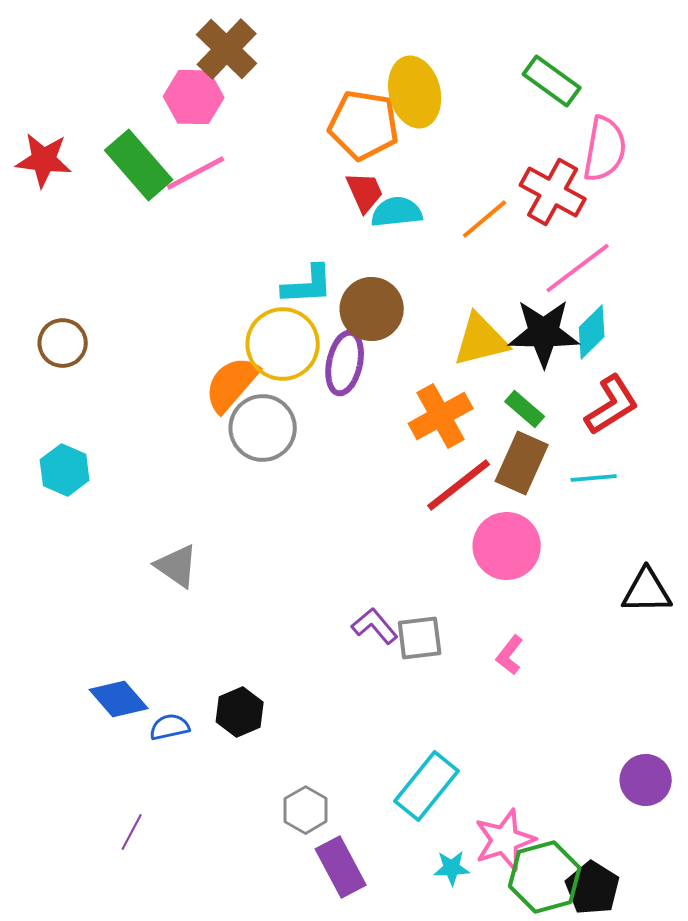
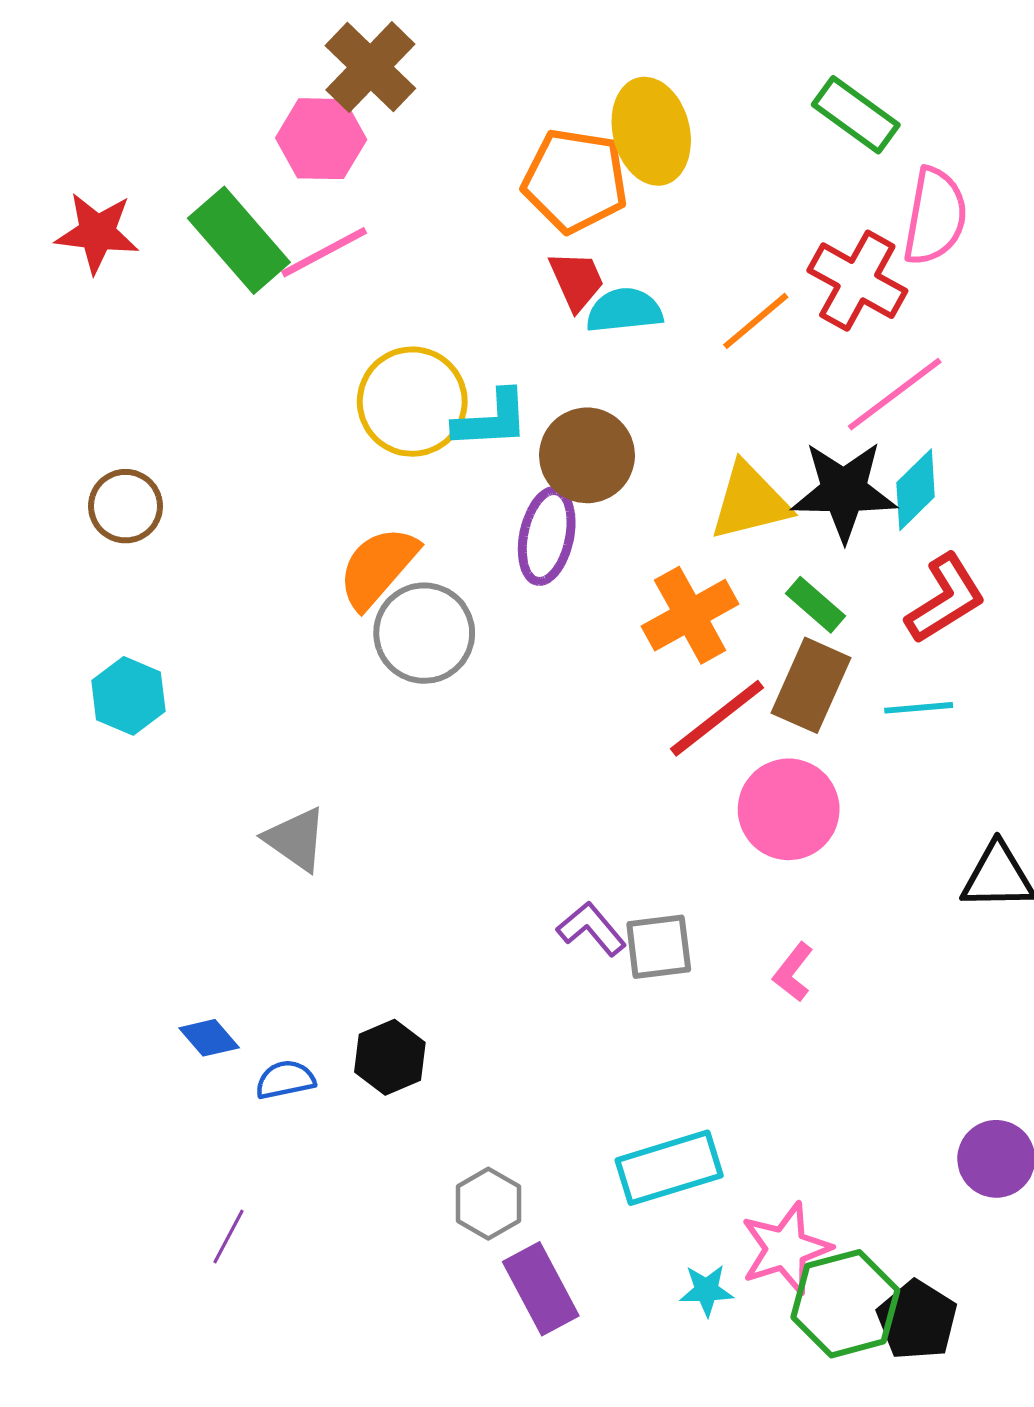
yellow circle: (283, 344) -> (412, 402), moved
blue diamond: (119, 699) -> (209, 1038), size x0.7
cyan rectangle: (427, 786) -> (669, 1168), turned 34

